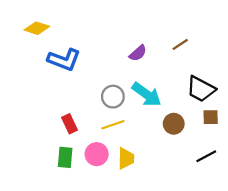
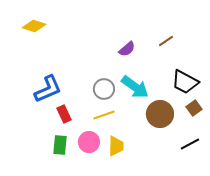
blue L-shape: (64, 60) -> (48, 89), moved, turned -44
brown square: (211, 117) -> (194, 108), turned -35
brown circle: (174, 124) -> (160, 114), size x1.4

